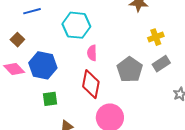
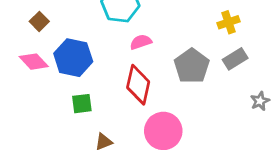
pink semicircle: (92, 53) -> (141, 42), turned 70

